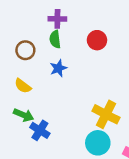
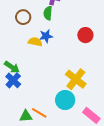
red circle: (97, 40) -> (85, 35), moved
yellow semicircle: (23, 86) -> (35, 42), moved, turned 144
blue cross: (40, 130) -> (13, 80), moved

